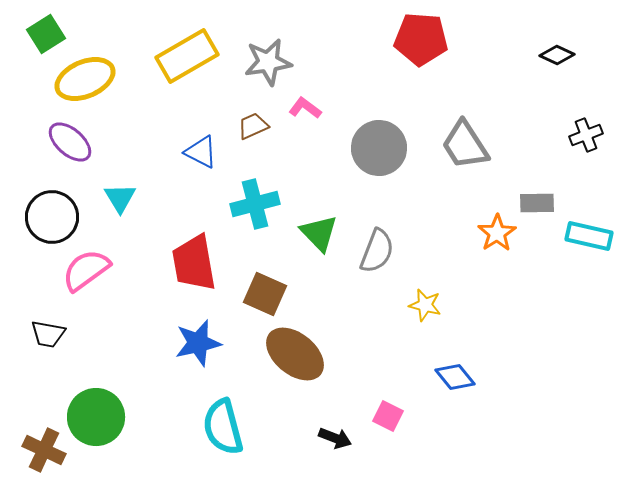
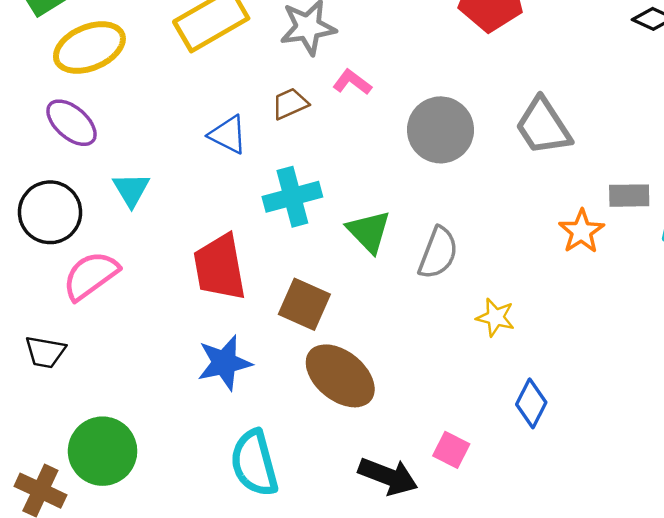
blue diamond: (455, 377) -> (531, 403), turned 66
black arrow: (335, 438) -> (388, 476), size x1.5

